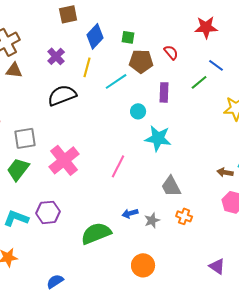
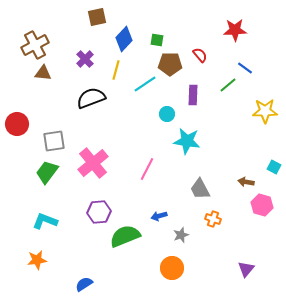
brown arrow: (225, 172) -> (246, 182), moved
purple hexagon: (48, 212) -> (99, 212), moved
gray star: (152, 220) -> (181, 235), moved
purple triangle: (217, 266) -> (246, 269), turned 36

